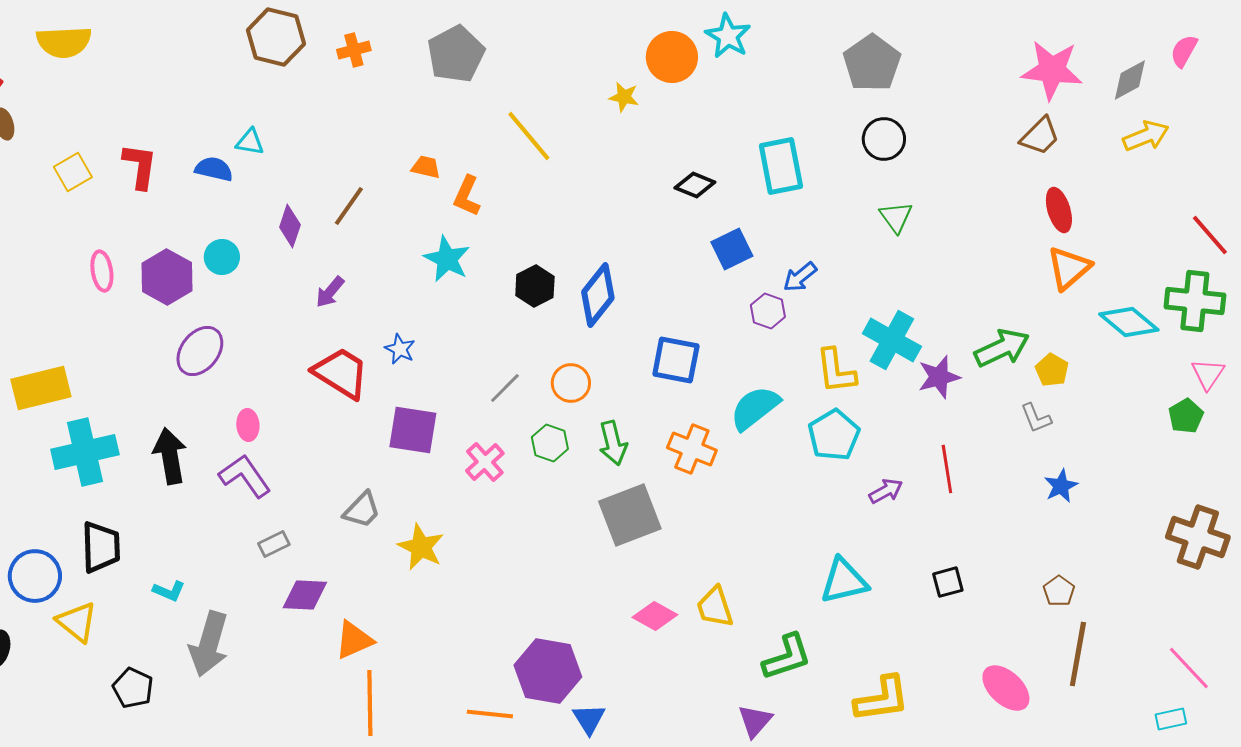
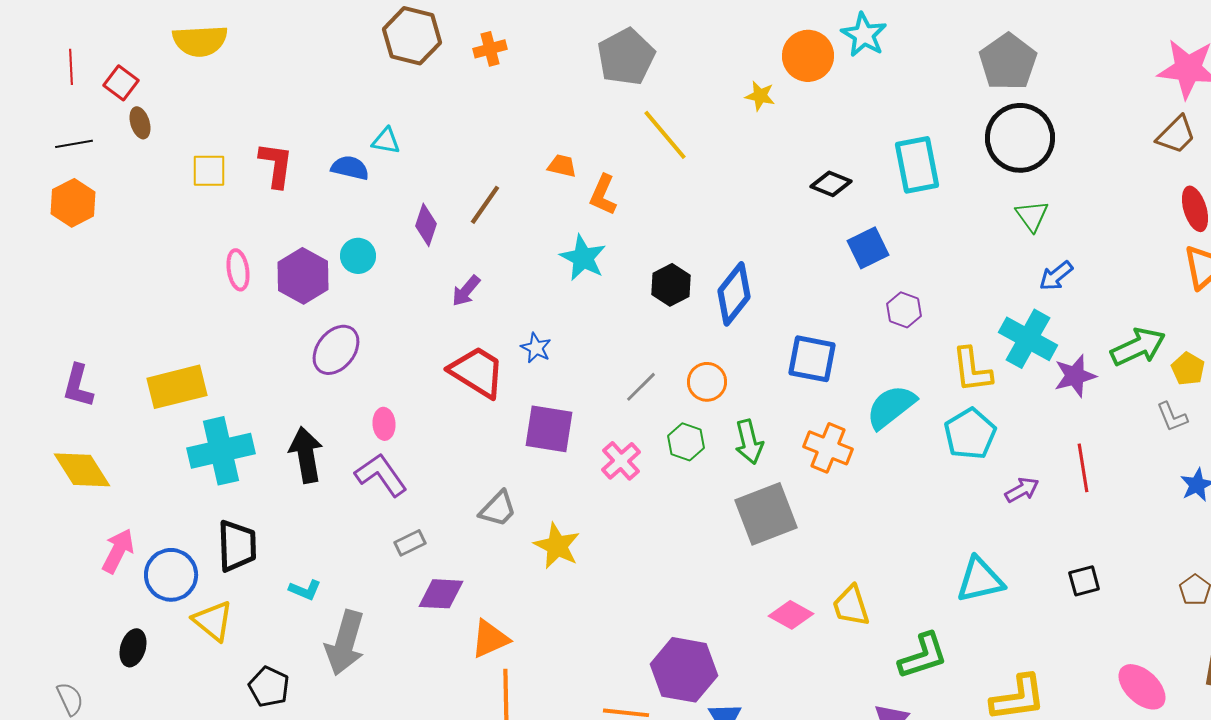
gray pentagon: (456, 54) -> (626, 57), moved
black circle: (884, 139) -> (1020, 138), size x1.6
yellow square: (73, 172) -> (209, 171), turned 30
blue arrow: (800, 277) -> (1056, 276), moved

